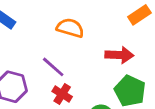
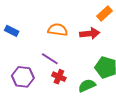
red arrow: (119, 55) -> (90, 34), moved

